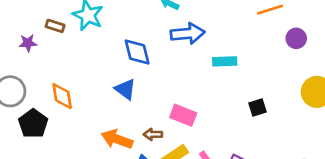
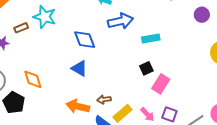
brown rectangle: (55, 26) -> (21, 28), turned -32
black square: (257, 107) -> (146, 68), moved
pink rectangle: (183, 115) -> (161, 84), moved, turned -72

